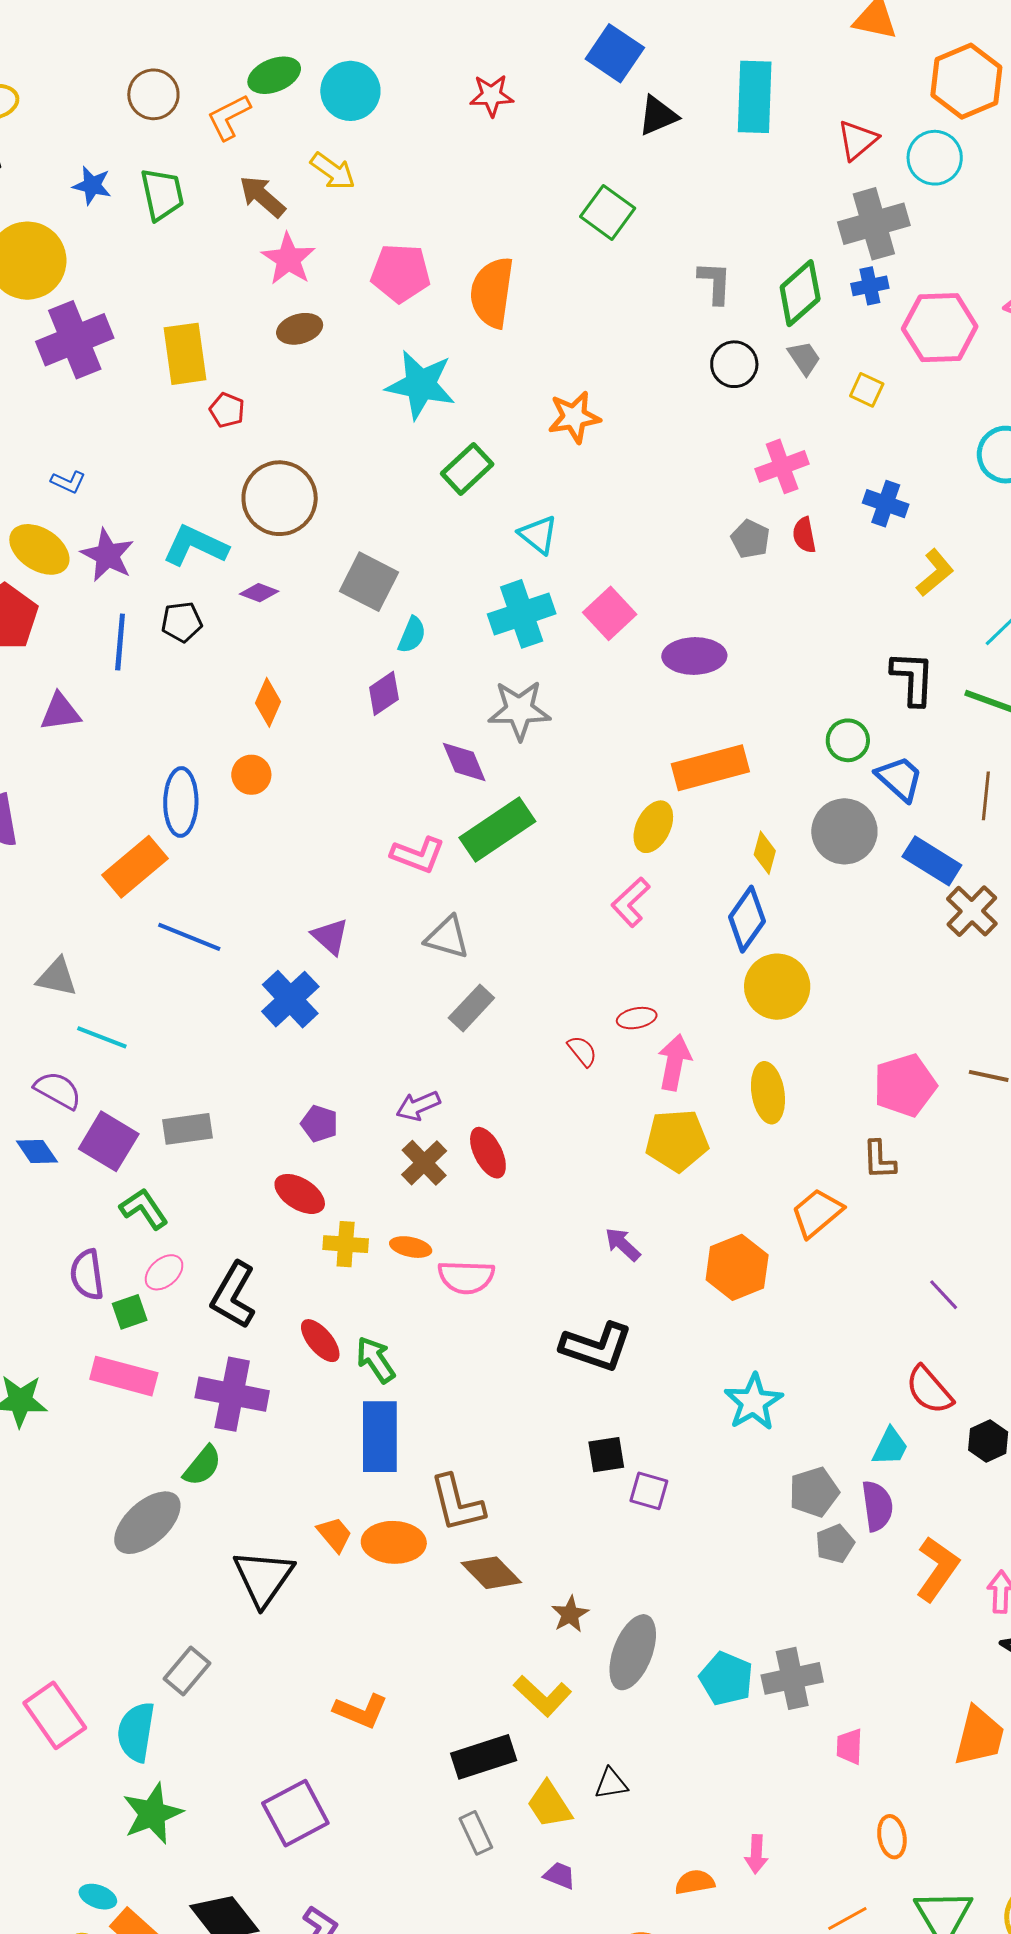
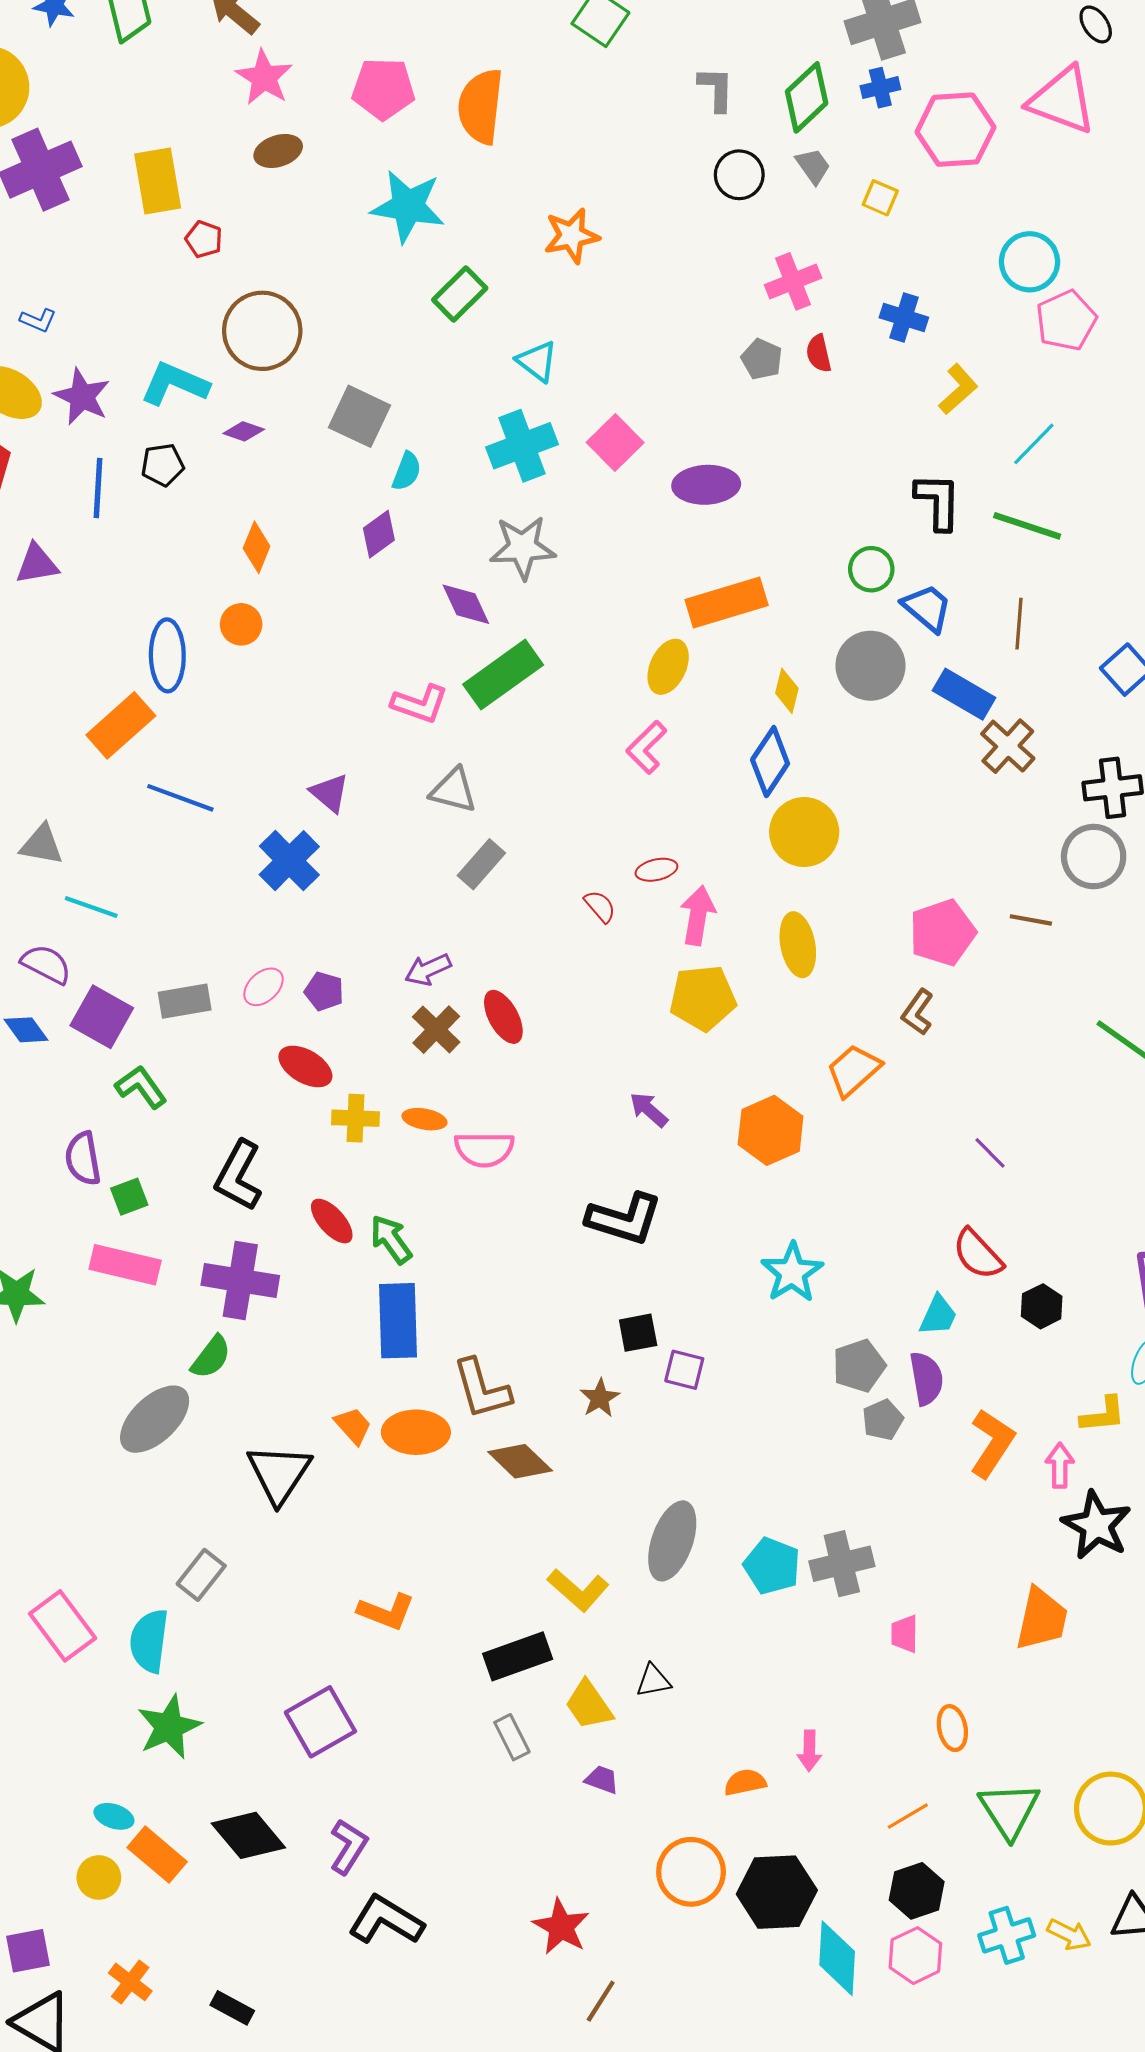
brown L-shape: (879, 1160) -> (918, 1012), turned 39
pink ellipse: (164, 1272) -> (263, 987), moved
brown star: (570, 1614) -> (600, 1398), moved

